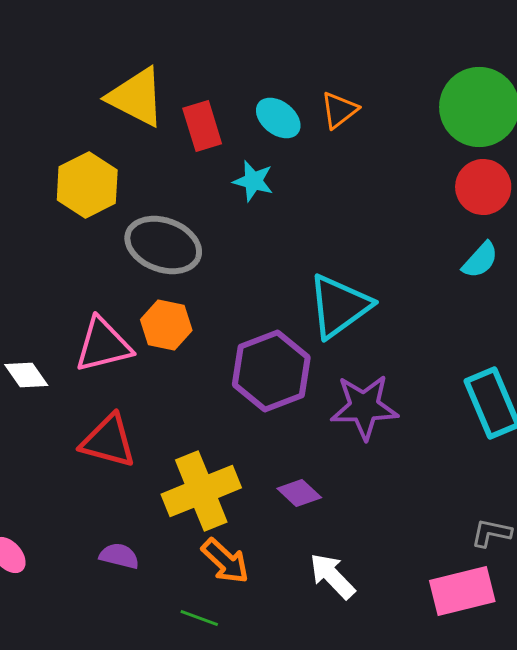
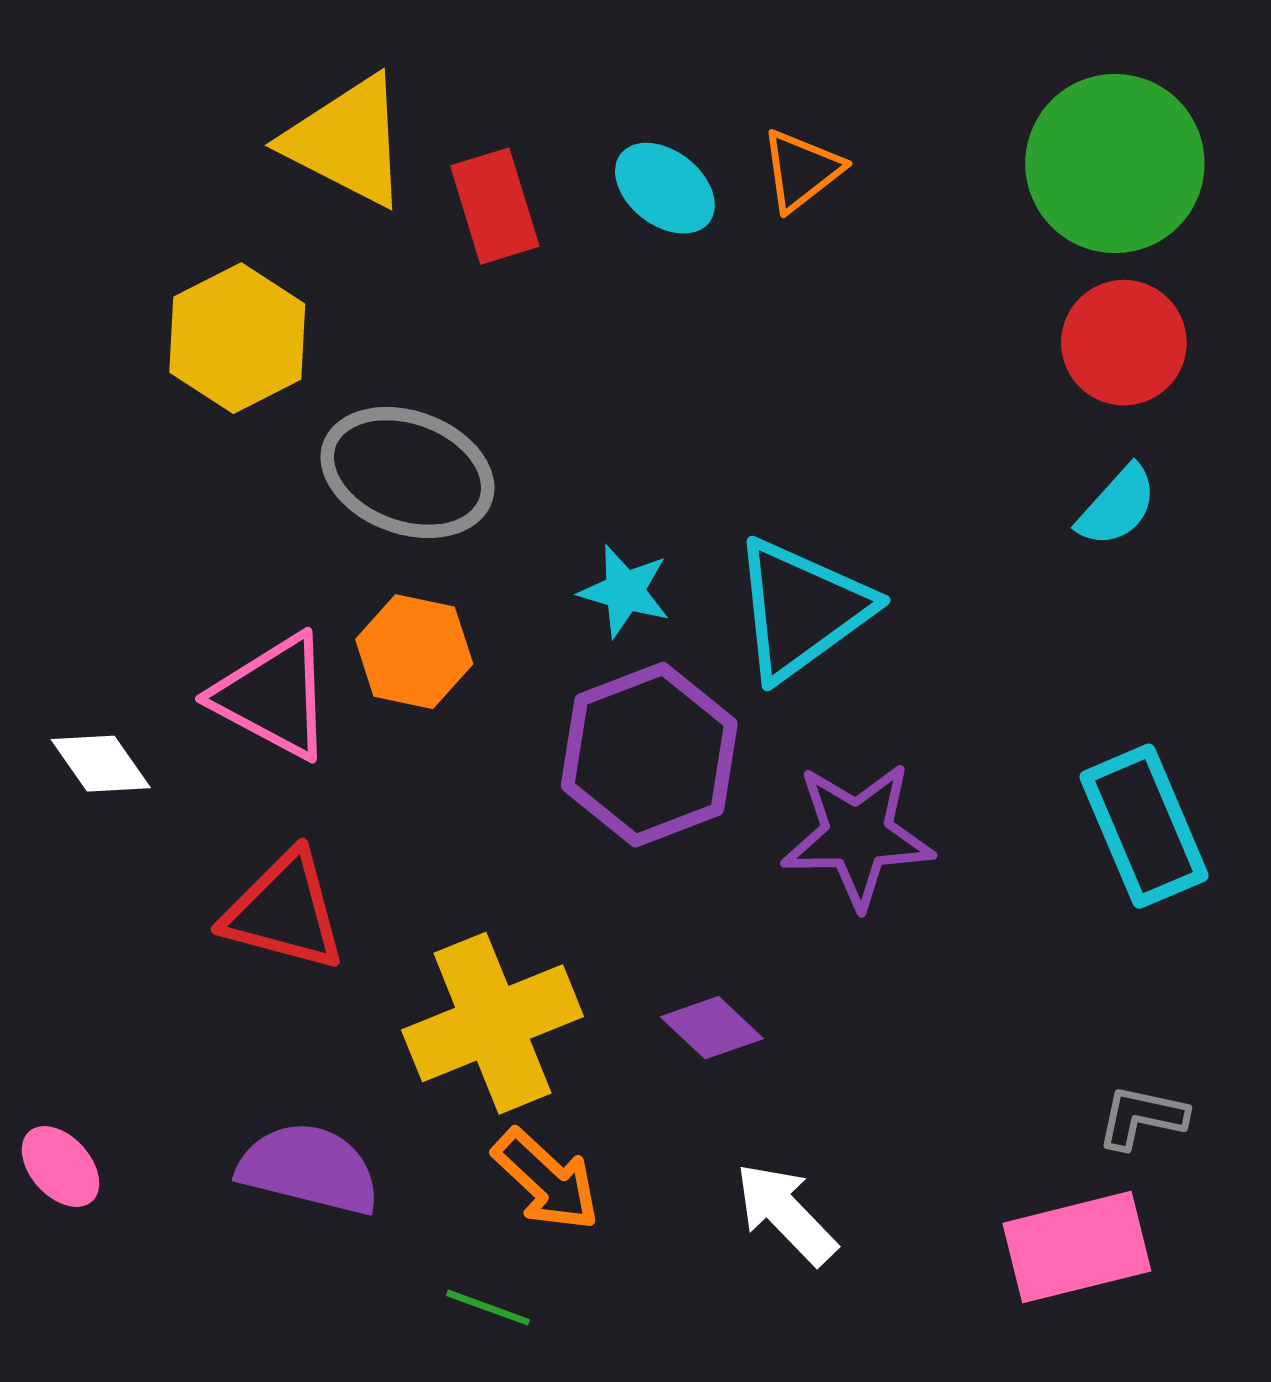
cyan star: (253, 181) -> (625, 591), moved
pink triangle: (103, 345) -> (273, 696), turned 42
purple semicircle: (119, 556) -> (309, 1169), size x1.6

